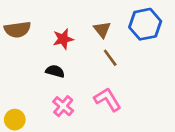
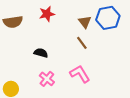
brown triangle: (102, 30) -> (85, 22), moved
red star: (63, 39) -> (47, 14), moved

